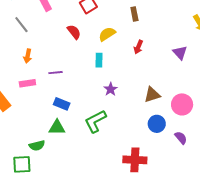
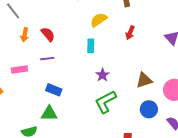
red semicircle: (74, 32) -> (48, 34), moved
orange arrow: (28, 56) -> (25, 35), moved
green L-shape: (95, 121) -> (106, 102), moved

